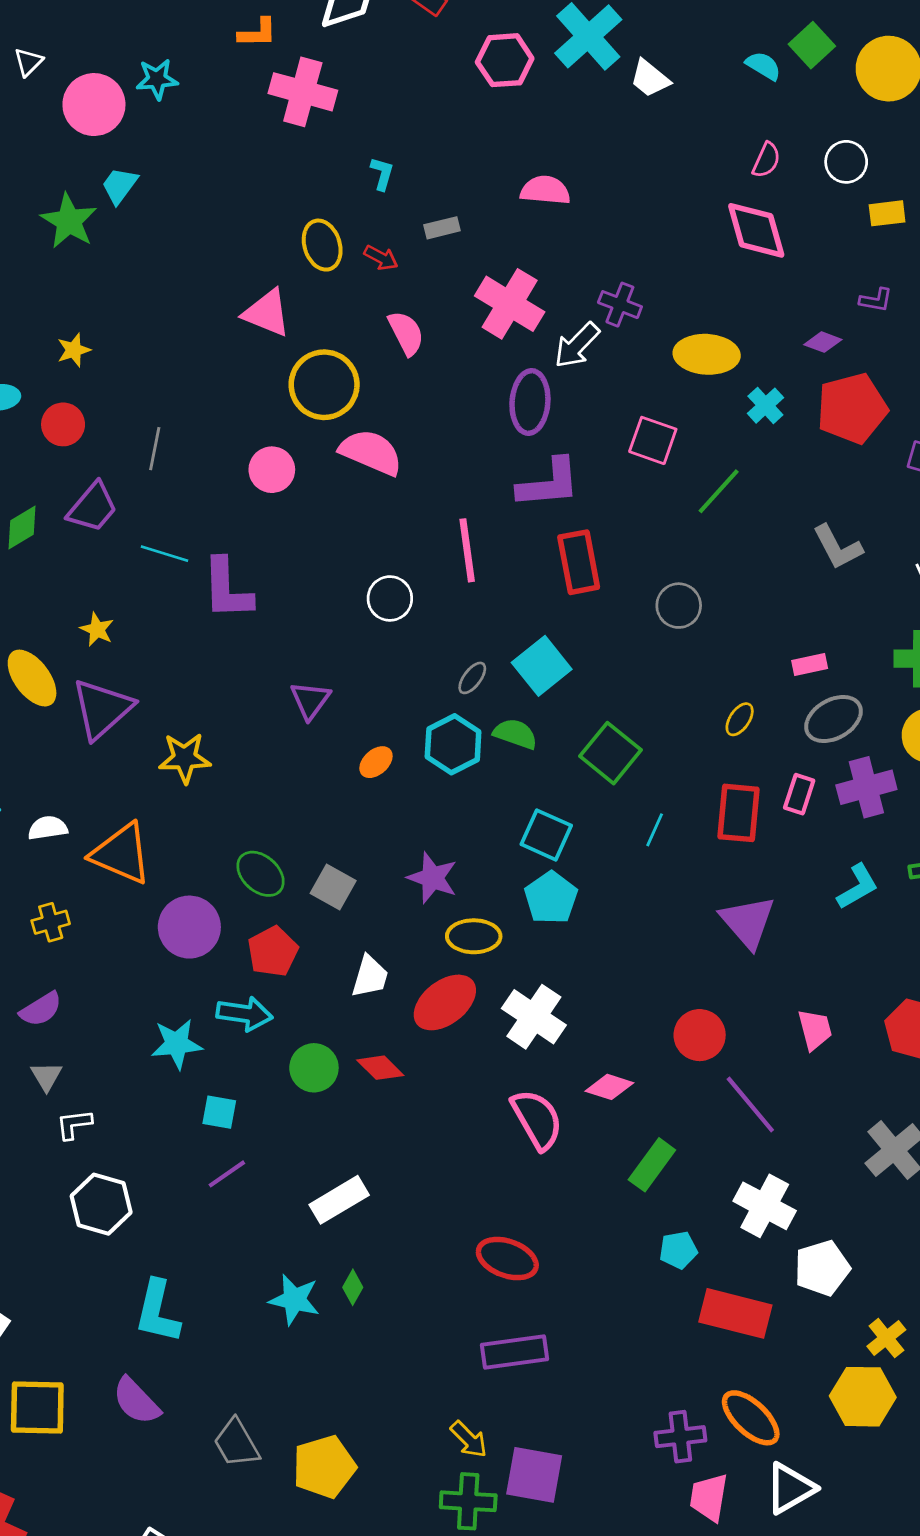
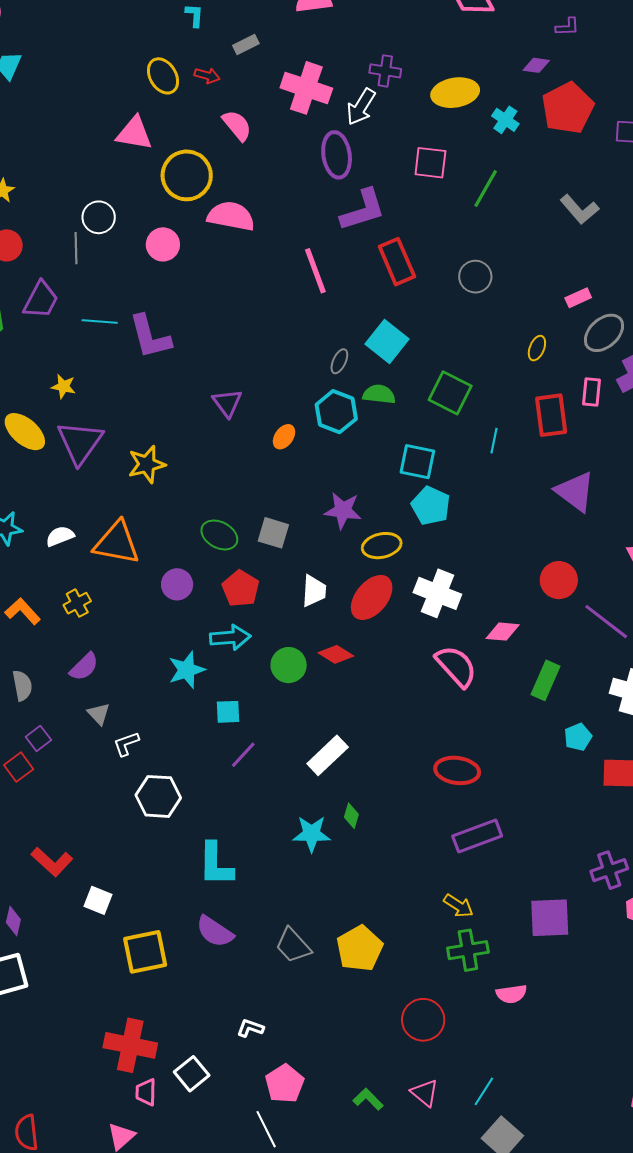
white circle: (390, 598) -> (99, 217), moved
purple circle: (189, 927) -> (177, 584), size x0.7
purple square: (534, 1475) -> (550, 918), moved

